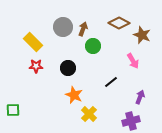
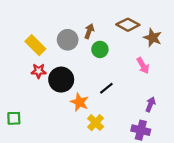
gray circle: (63, 27) -> (68, 40), moved
black circle: (68, 68) -> (61, 80), moved, size x1.5
black line: (111, 82) -> (106, 88), moved
purple cross: (131, 121) -> (141, 130), turned 30

